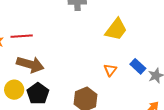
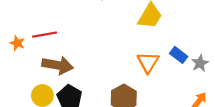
orange triangle: (110, 70) -> (148, 62), size x1.5

